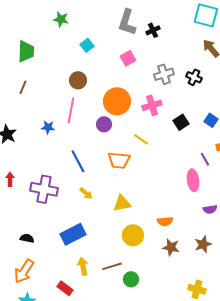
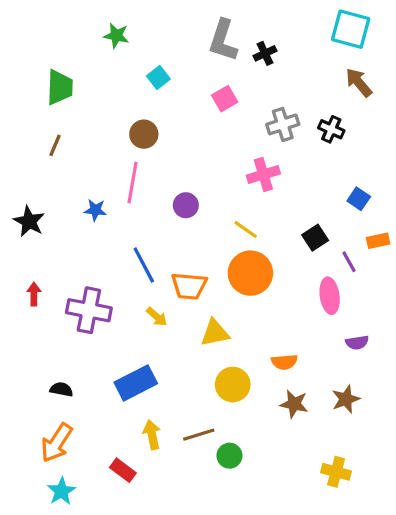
orange circle: (117, 101) -> (250, 273), moved
black square: (181, 122) -> (315, 238), moved
orange trapezoid: (119, 160) -> (189, 286), moved

